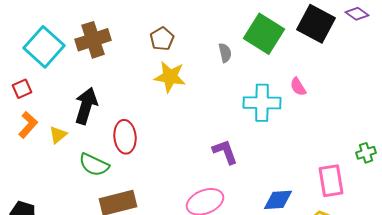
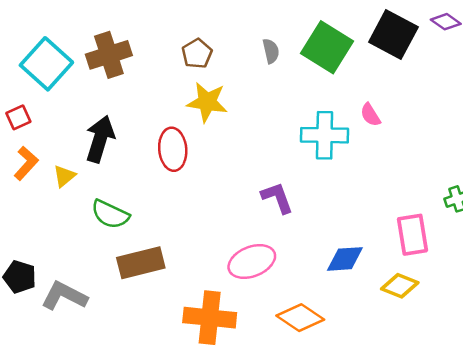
gray semicircle: (225, 53) -> (271, 51), moved
red ellipse: (125, 137) -> (173, 149), moved

